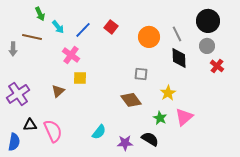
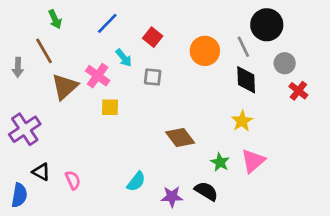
black circle: (208, 21) -> (267, 25), moved
cyan arrow: (58, 27) -> (124, 58), moved
blue line: (83, 30) -> (107, 23), moved
brown line: (32, 37) -> (44, 51), turned 48
gray square: (141, 74) -> (153, 77), moved
brown triangle: (58, 91) -> (65, 87), moved, size x1.5
yellow star: (168, 93) -> (242, 121), moved
black triangle: (30, 125) -> (41, 172), turned 32
pink semicircle: (53, 131) -> (73, 180), size x0.6

